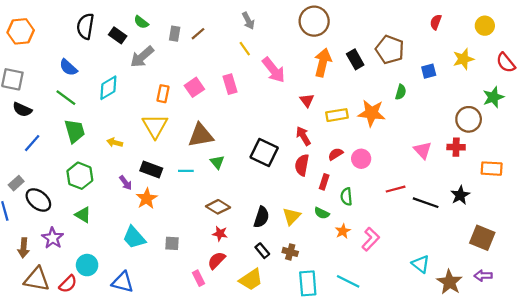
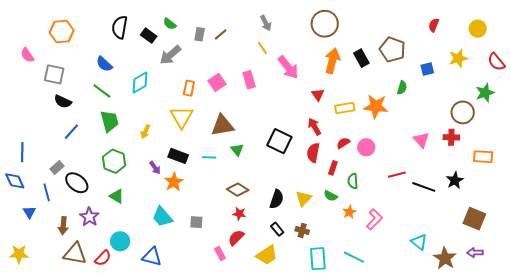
yellow arrow: (115, 143) -> (145, 132), turned -80

